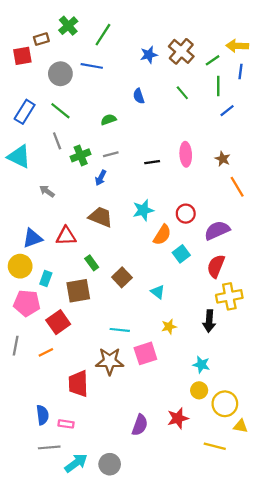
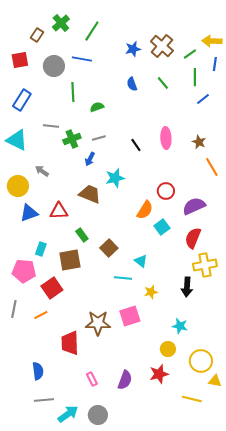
brown rectangle: (41, 39) -> (37, 35), turned -40
red square: (22, 56) -> (20, 60), moved
blue semicircle: (139, 96) -> (132, 84), moved
green line: (60, 111) -> (73, 92), moved, turned 48
gray line: (57, 141) -> (51, 126), turned -63
black line: (152, 162) -> (136, 145), turned 64
cyan star: (143, 210) -> (115, 178), moved
yellow circle: (20, 266) -> (18, 186), moved
cyan line: (120, 330) -> (123, 278), moved
yellow circle: (199, 390) -> (168, 349), moved
pink rectangle: (66, 424) -> (92, 379), moved, turned 56

